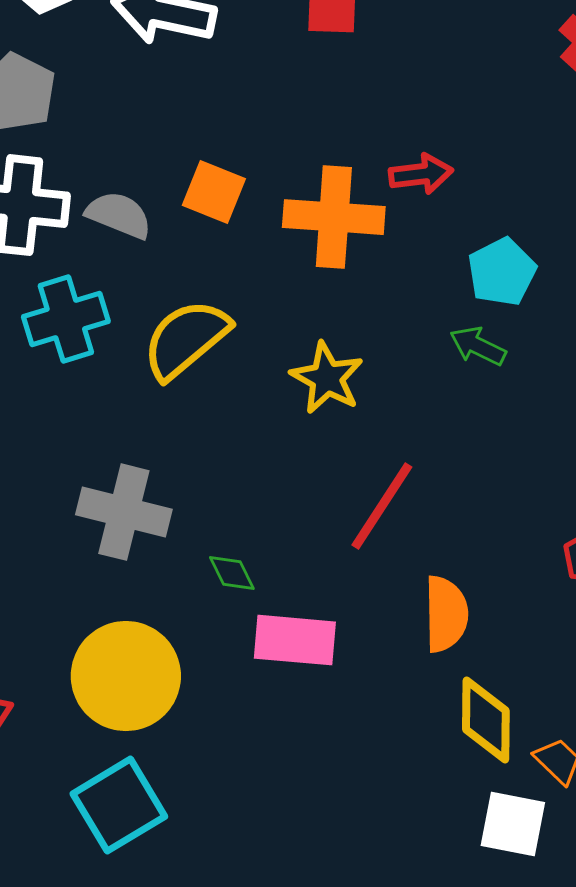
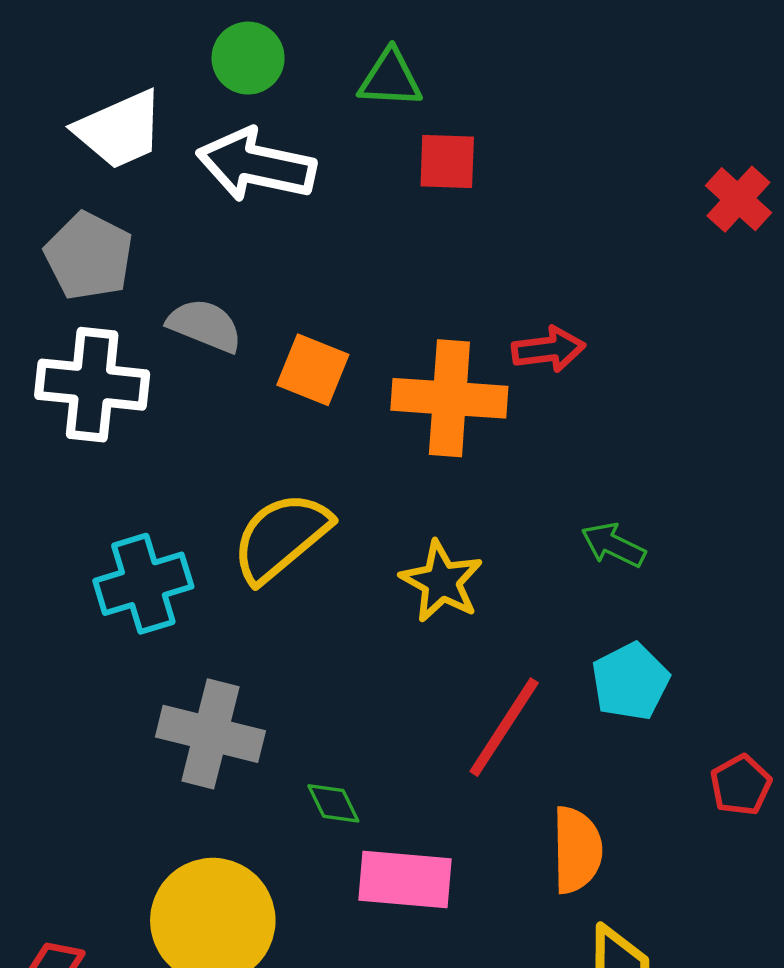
gray semicircle: (119, 215) -> (205, 325), moved
cyan pentagon: (502, 272) -> (630, 682), moved
cyan cross: (66, 319) -> (143, 584), moved

